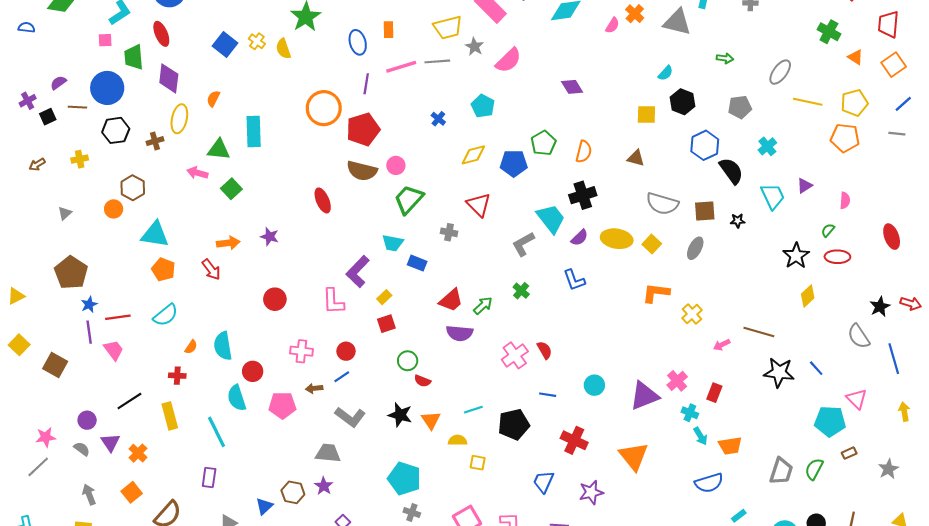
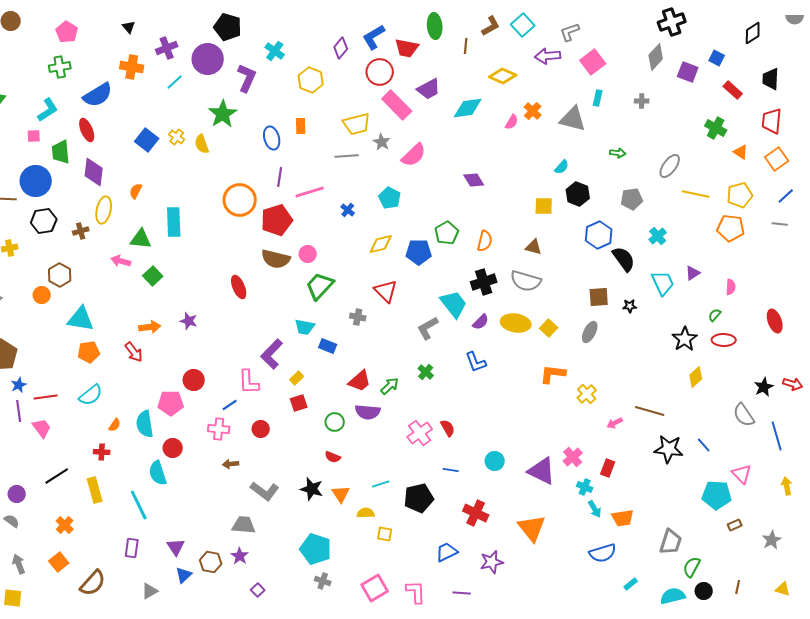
pink line: (401, 67) -> (310, 192), moved
gray semicircle: (662, 204) -> (526, 281), moved
orange pentagon: (163, 269) -> (89, 352), turned -30
green circle: (408, 361) -> (335, 422), moved
blue line: (342, 377) -> (230, 405), moved
purple triangle: (644, 396) -> (542, 471), turned 48
pink pentagon: (282, 405) -> (171, 403), moved
purple triangle: (110, 442) -> (176, 547), moved
green semicircle: (814, 469) -> (692, 567), moved
blue trapezoid: (543, 482) -> (447, 552), turned 40

